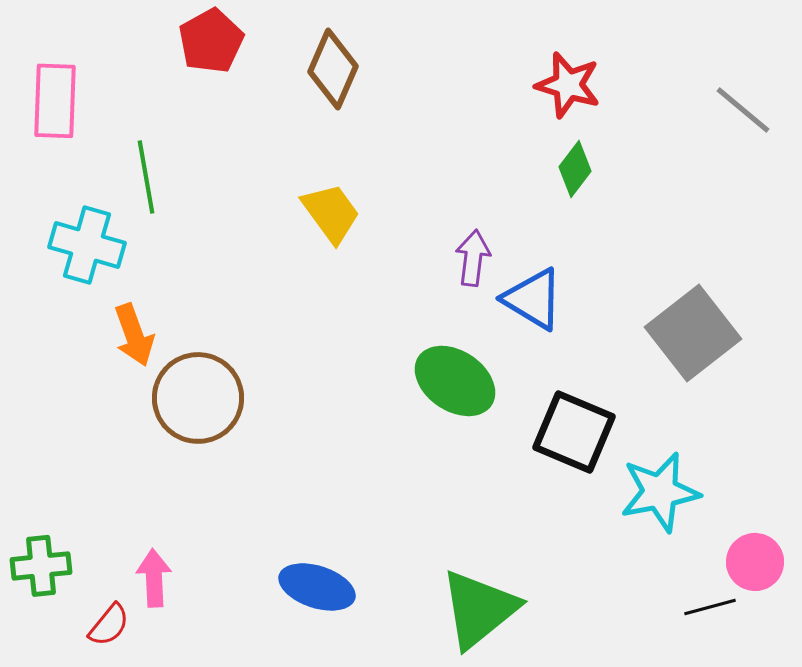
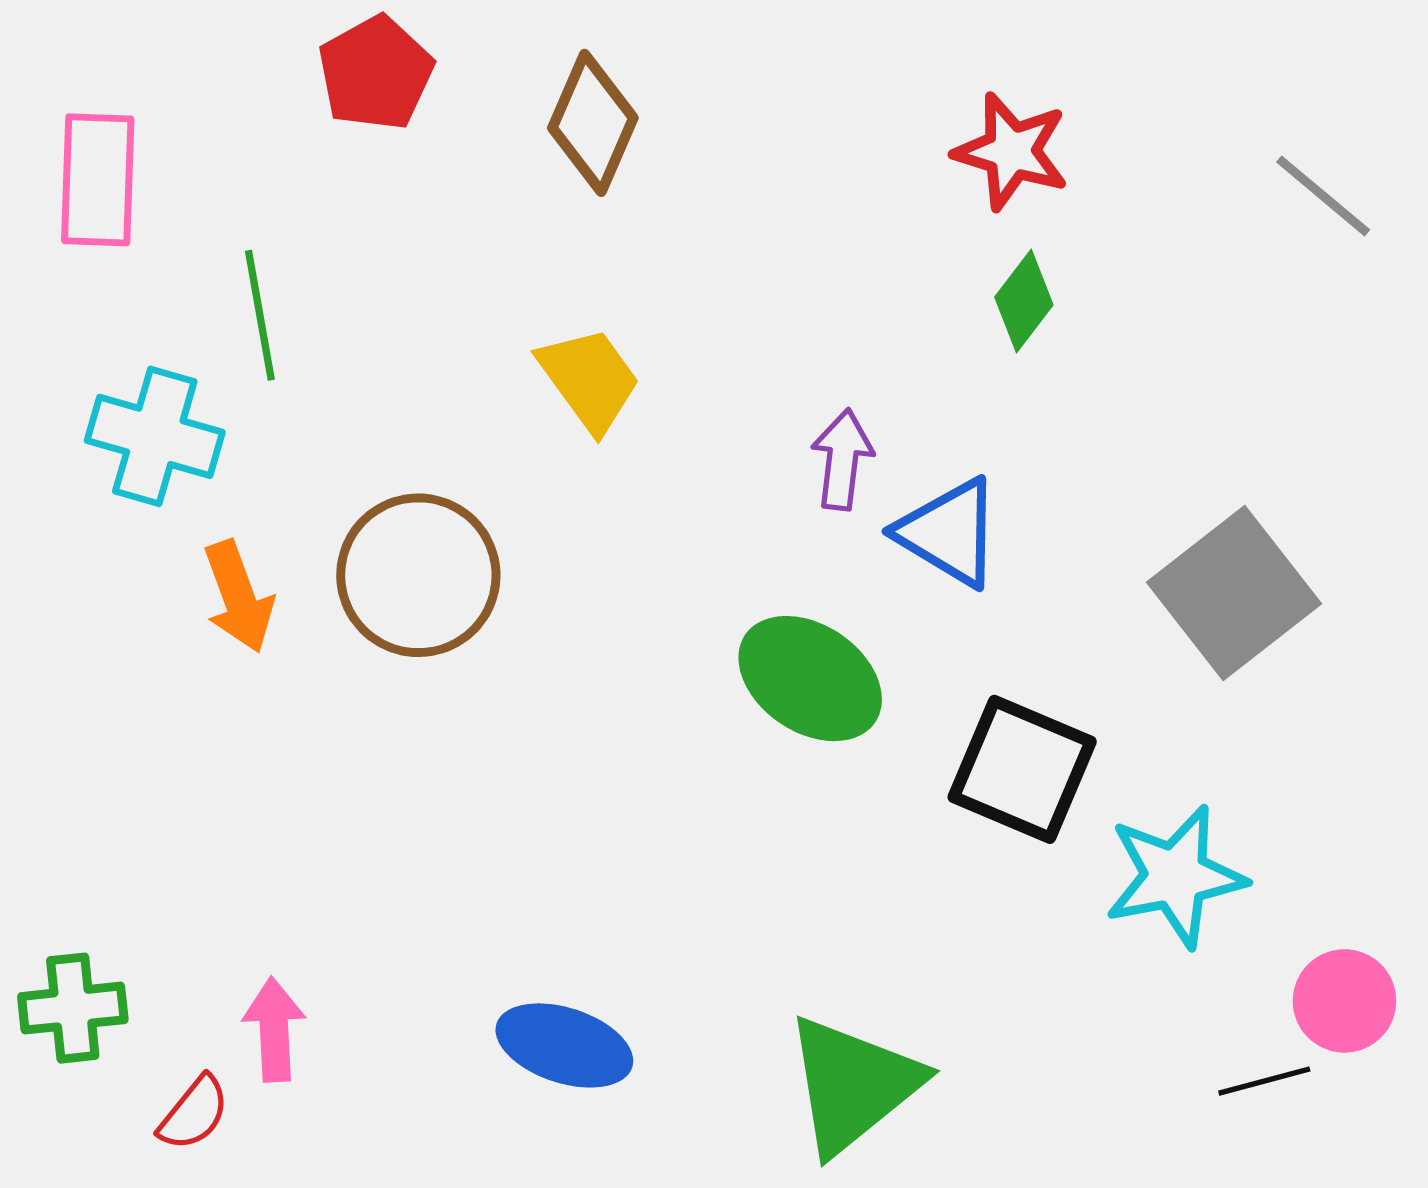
brown circle: (198, 398) -> (418, 575), moved

